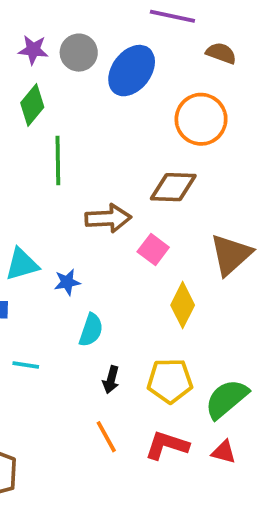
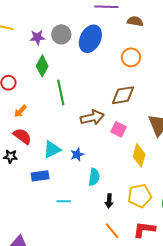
orange circle: (201, 119) -> (131, 57), size x0.7

